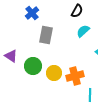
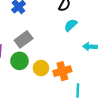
gray rectangle: (46, 35) -> (24, 39), moved, turned 42

